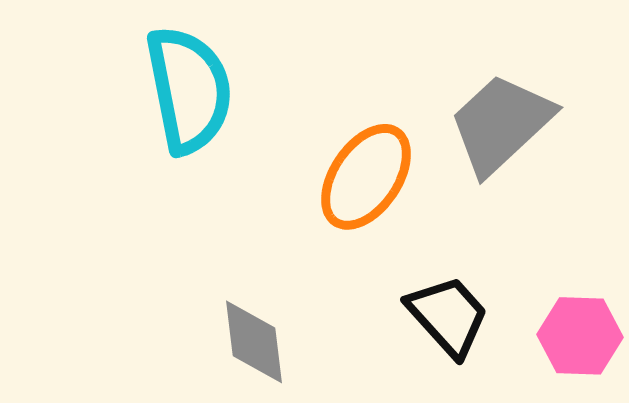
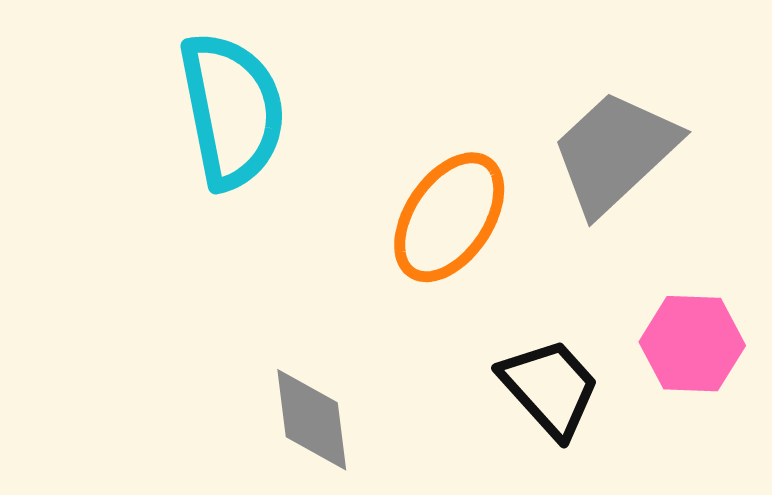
pink hexagon: (580, 336) -> (692, 344), moved

